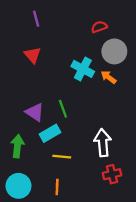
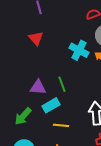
purple triangle: (35, 112) -> (38, 87), turned -30
green arrow: (17, 146) -> (23, 116), turned -144

